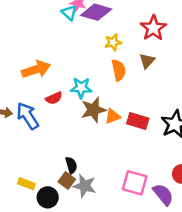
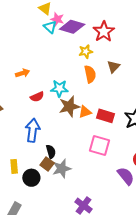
red star: (153, 28) -> (104, 32), moved
orange arrow: (36, 69) -> (23, 73), size x0.6
blue arrow: (28, 116) -> (33, 130), moved, turned 40
pink square: (135, 183) -> (99, 146), moved
yellow rectangle: (26, 184) -> (14, 166), turned 64
gray star: (85, 186) -> (62, 169), turned -30

